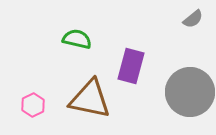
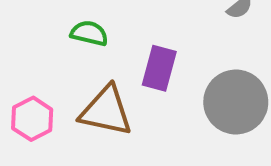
pink hexagon: (33, 105) -> (32, 119), size x1.4

